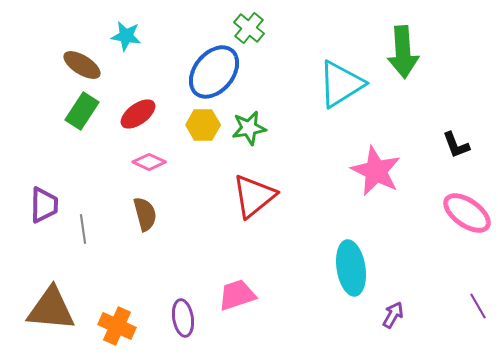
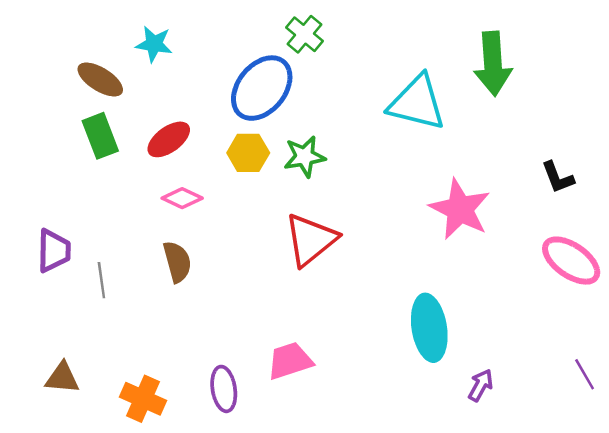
cyan triangle: (341, 84) -> (417, 103), turned 46
green rectangle: (82, 111) -> (100, 136), turned -54
brown triangle: (51, 309) -> (62, 378), size x0.6

